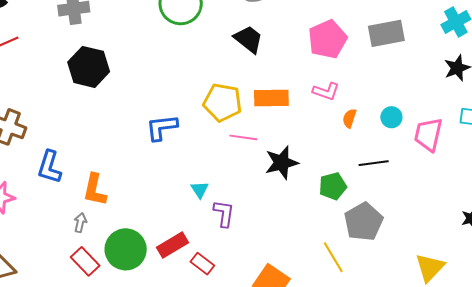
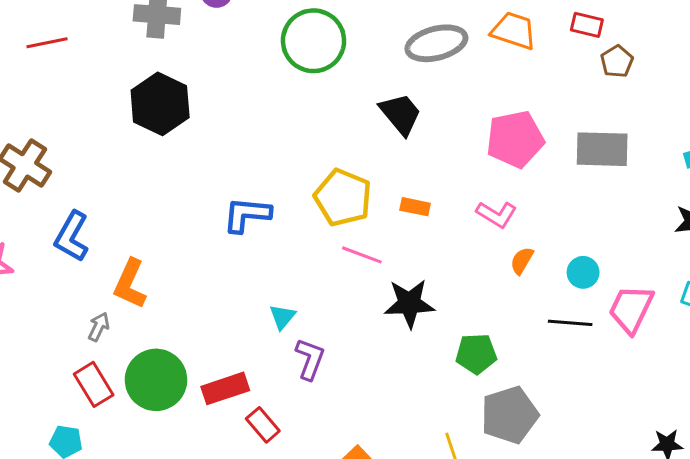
orange rectangle: (271, 98) -> (415, 207), size x0.6
black line: (374, 163) -> (570, 323), moved

